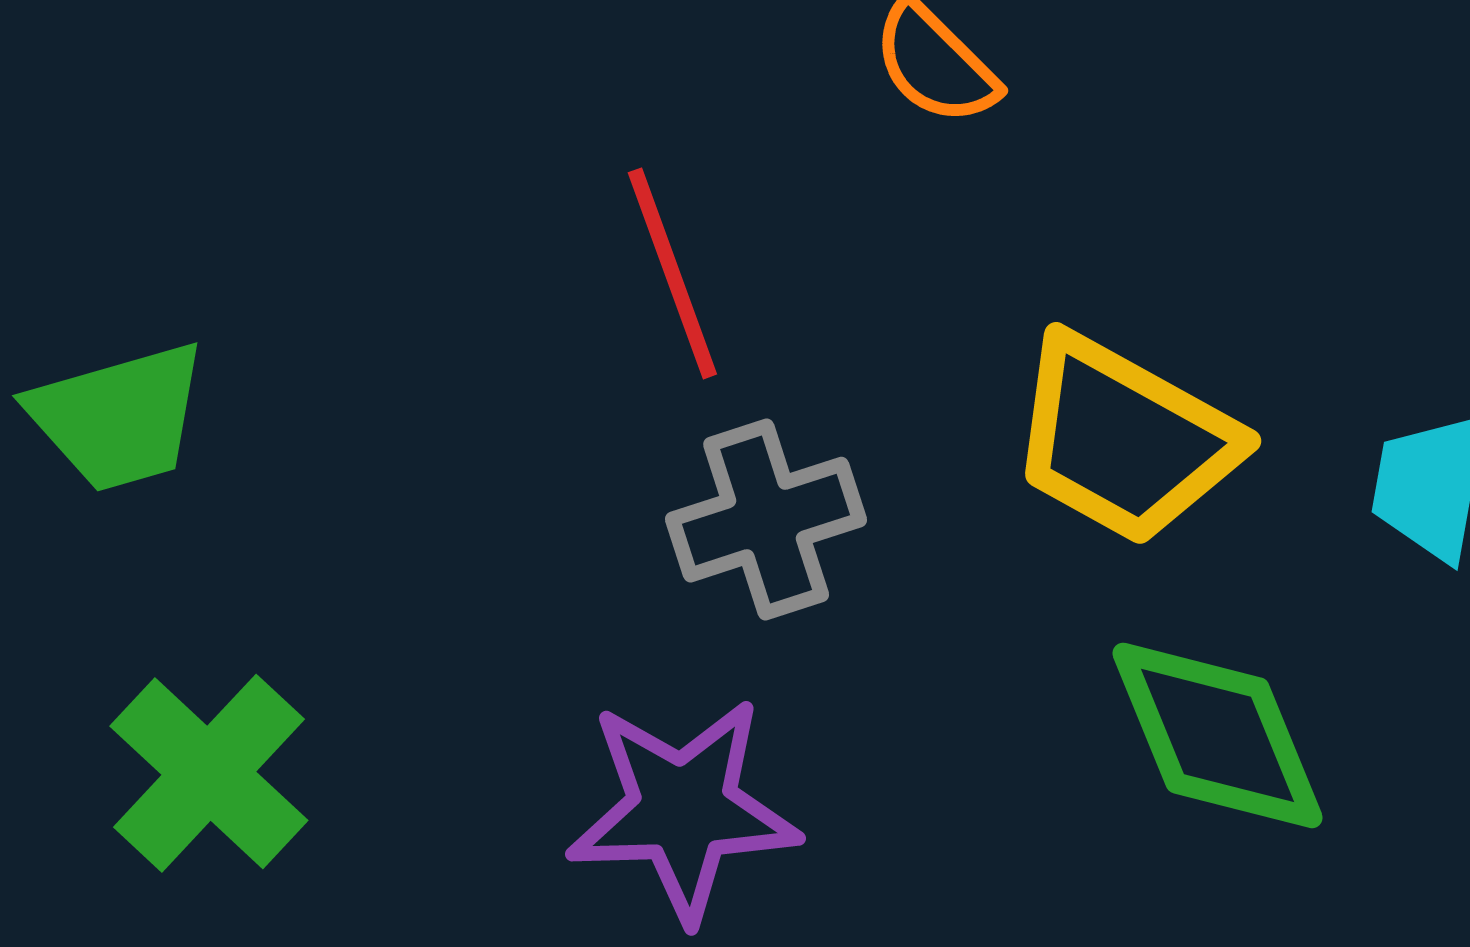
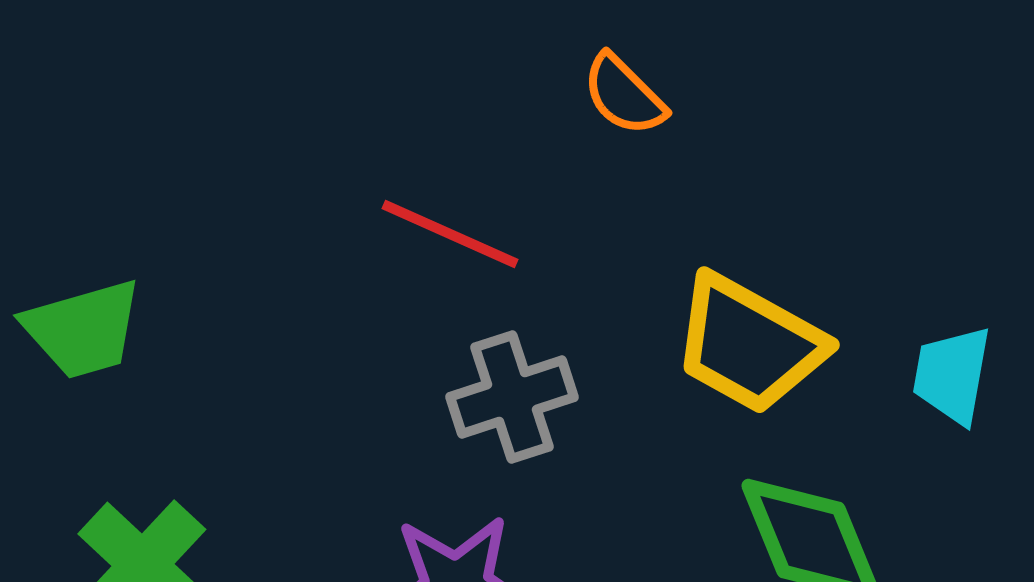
red line: (672, 273) -> (450, 234), turned -46

